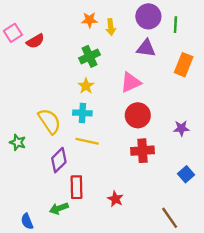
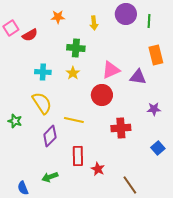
orange star: (90, 20) -> (58, 17), moved
purple triangle: (146, 48) -> (138, 77), moved
green cross: (90, 56) -> (76, 48), turned 30
orange rectangle: (184, 65) -> (156, 55), turned -36
cyan cross: (82, 113) -> (43, 72), moved
red circle: (138, 115) -> (102, 95), moved
red rectangle: (77, 187) -> (78, 156), moved
brown line: (170, 218) -> (130, 185), moved

